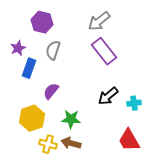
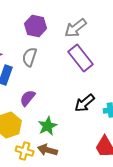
purple hexagon: (42, 22) -> (36, 26), moved
green star: (71, 119) -> (48, 126), turned -30

